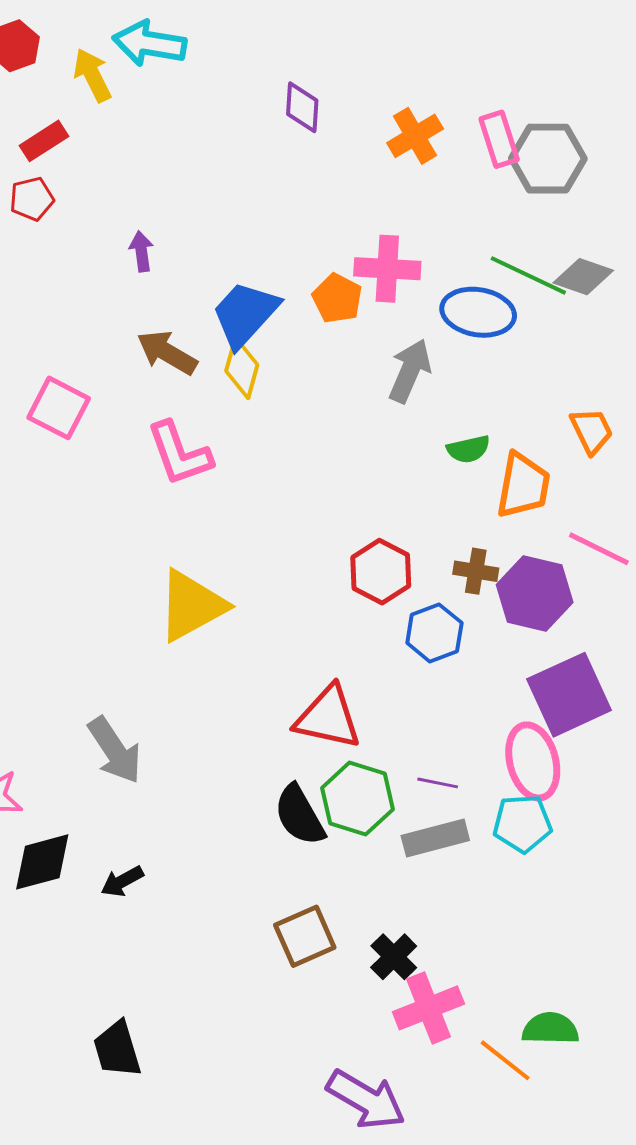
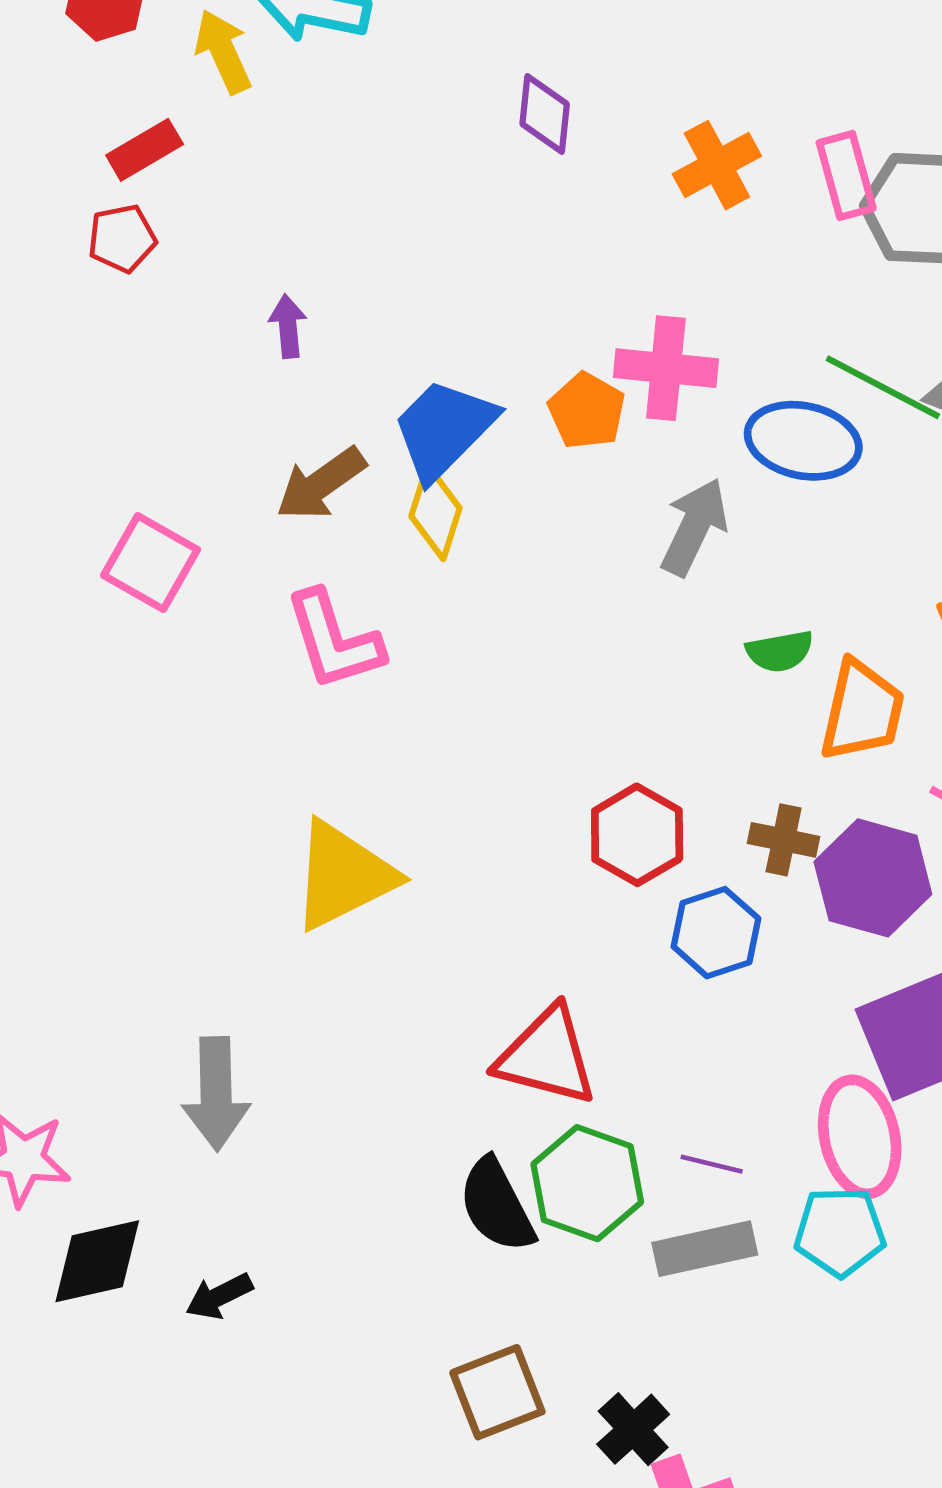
brown arrow: (167, 353) -> (321, 484), turned -68
gray arrow: (115, 750) -> (216, 1094), turned 30

